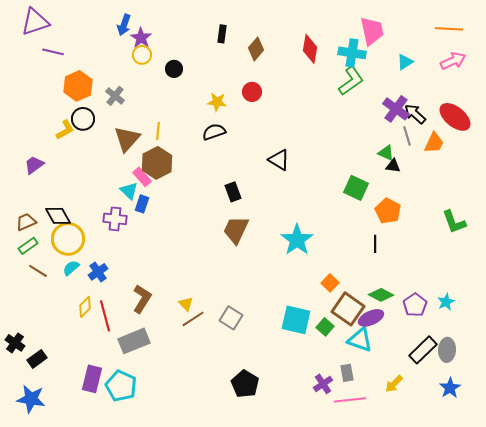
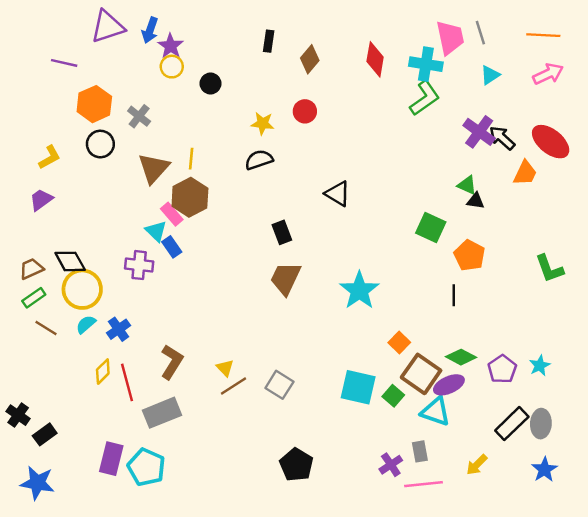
purple triangle: (35, 22) -> (108, 27), moved
yellow L-shape: (65, 130) -> (50, 157), moved
gray line: (407, 136) -> (480, 33), moved
blue rectangle: (142, 204) -> (172, 247), turned -54

